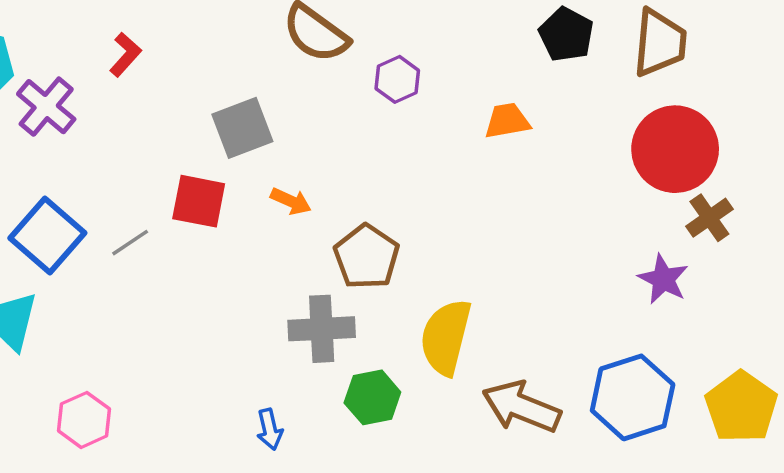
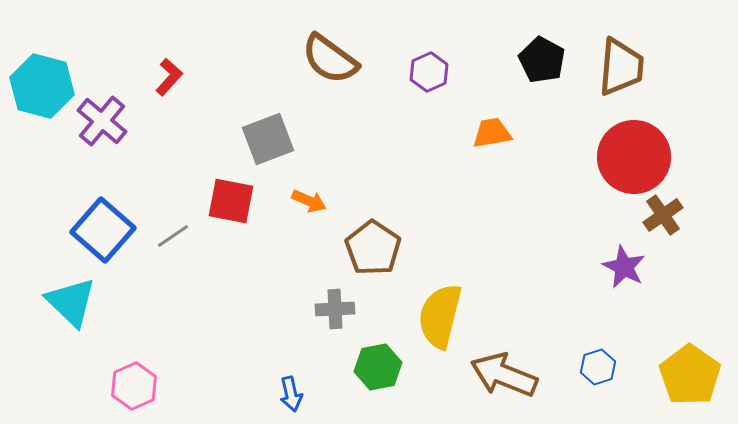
purple hexagon: (397, 79) -> (429, 72), moved
gray cross: (322, 329) -> (335, 309), size x0.7
blue hexagon: (633, 397) -> (598, 367), size x0.5

